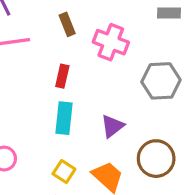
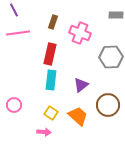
brown rectangle: (67, 24) -> (53, 22), turned 40
red rectangle: (62, 76) -> (50, 54), size x1.5

